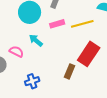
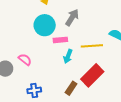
pink rectangle: (57, 24) -> (60, 40), moved
cyan arrow: (36, 40) -> (68, 56), moved, turned -120

